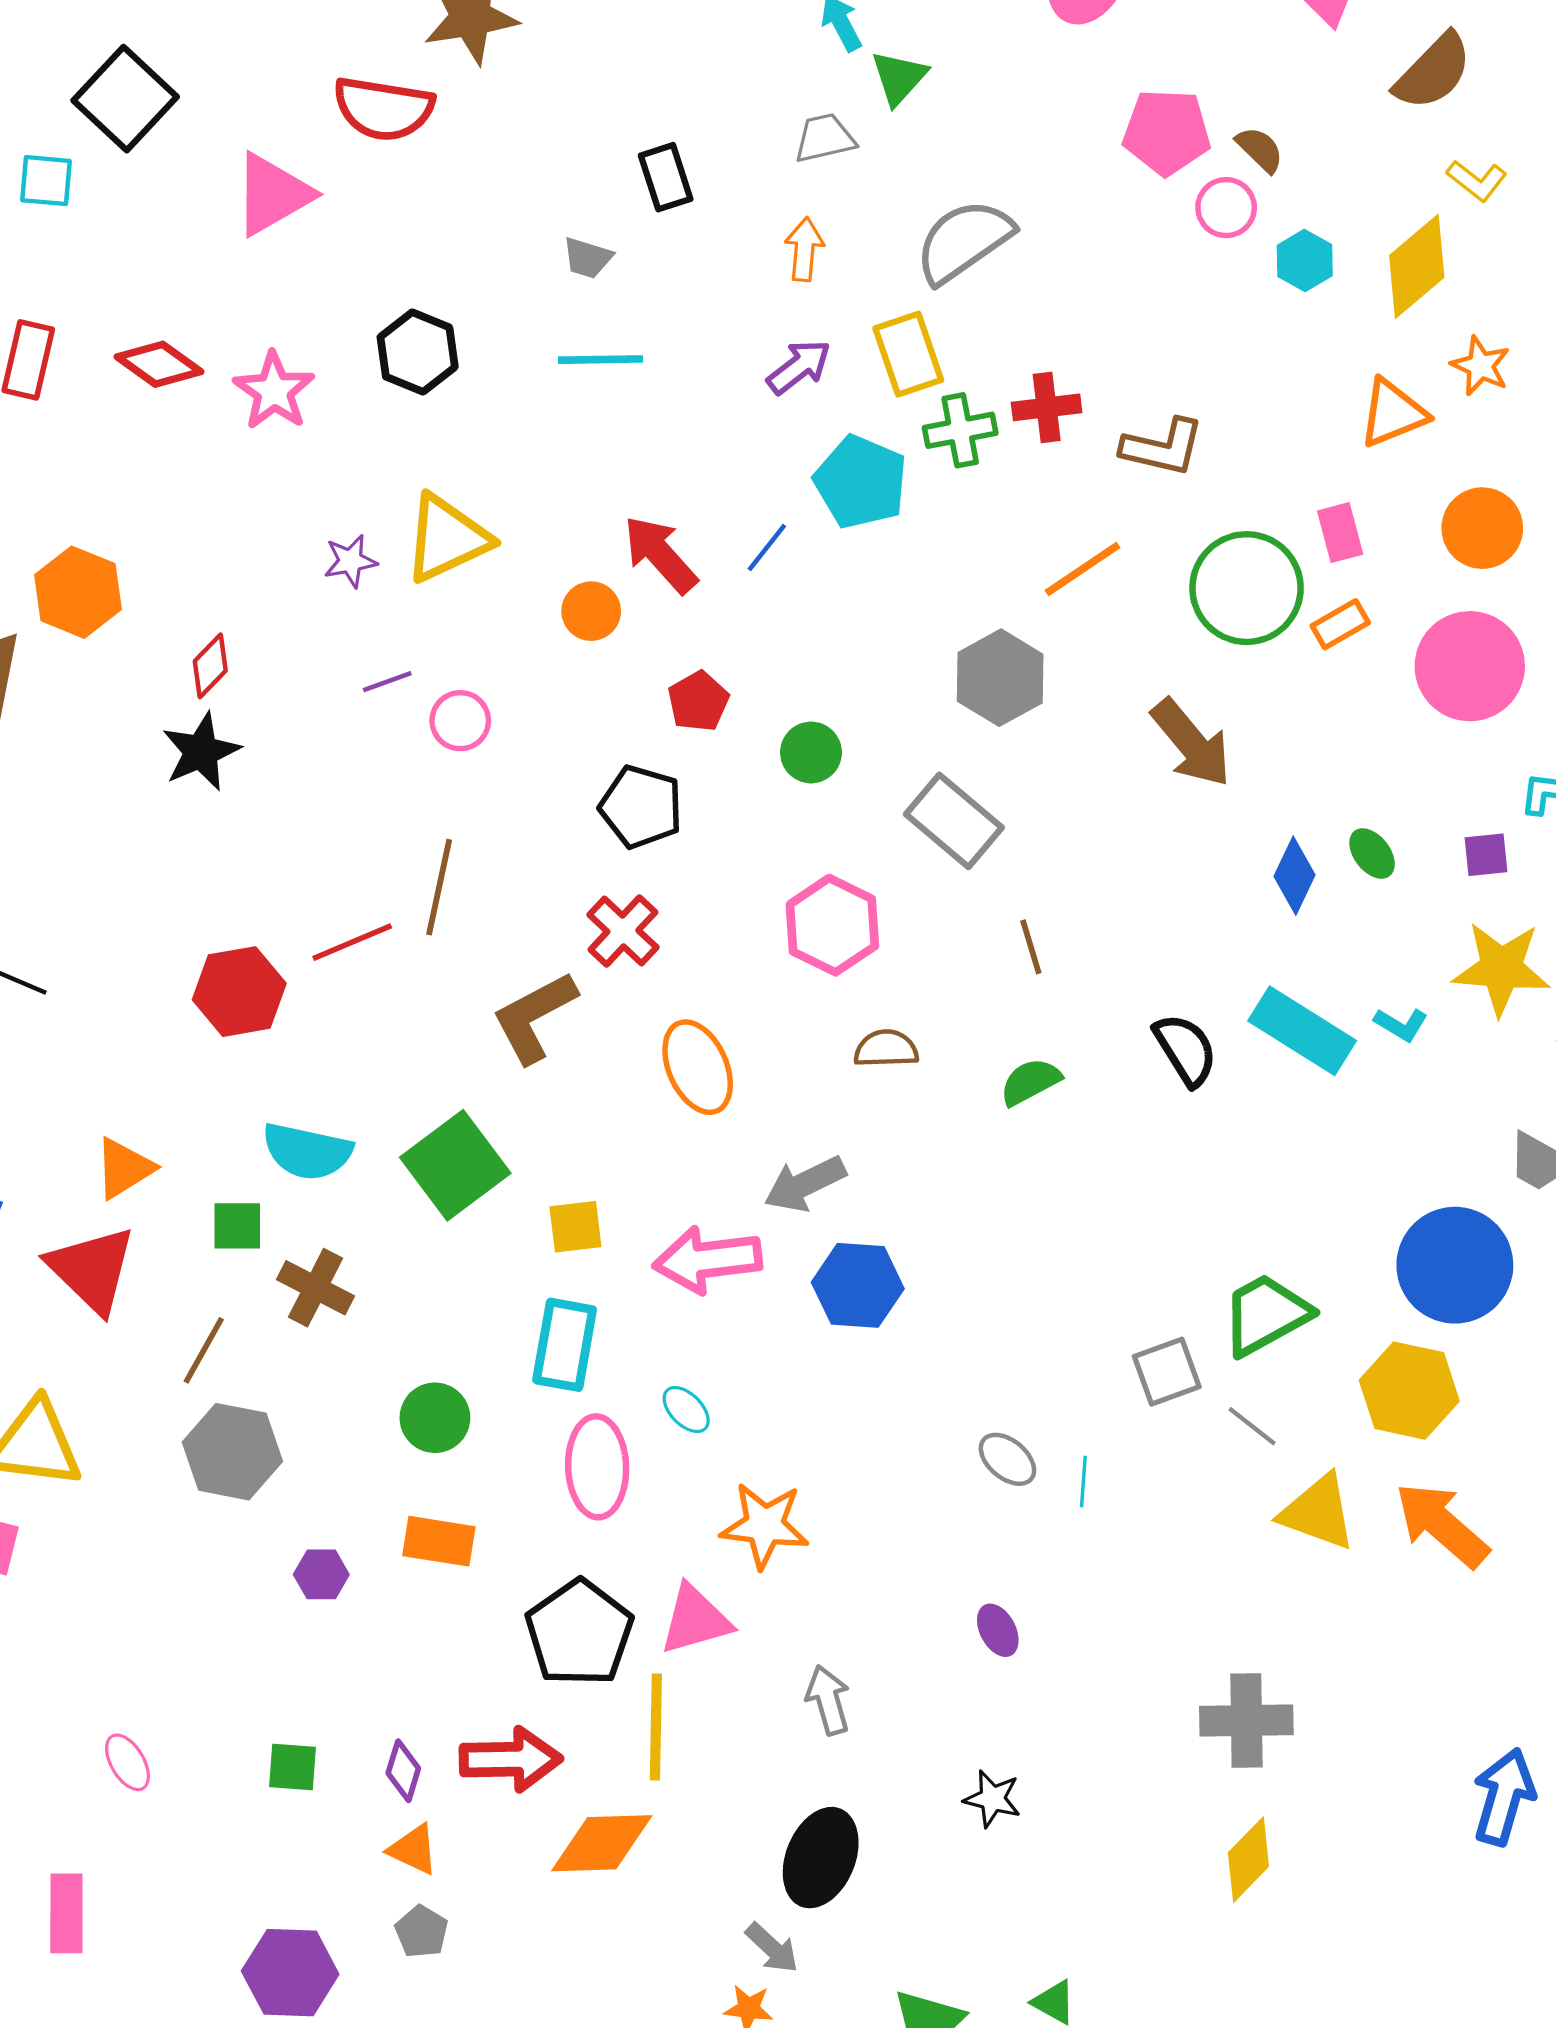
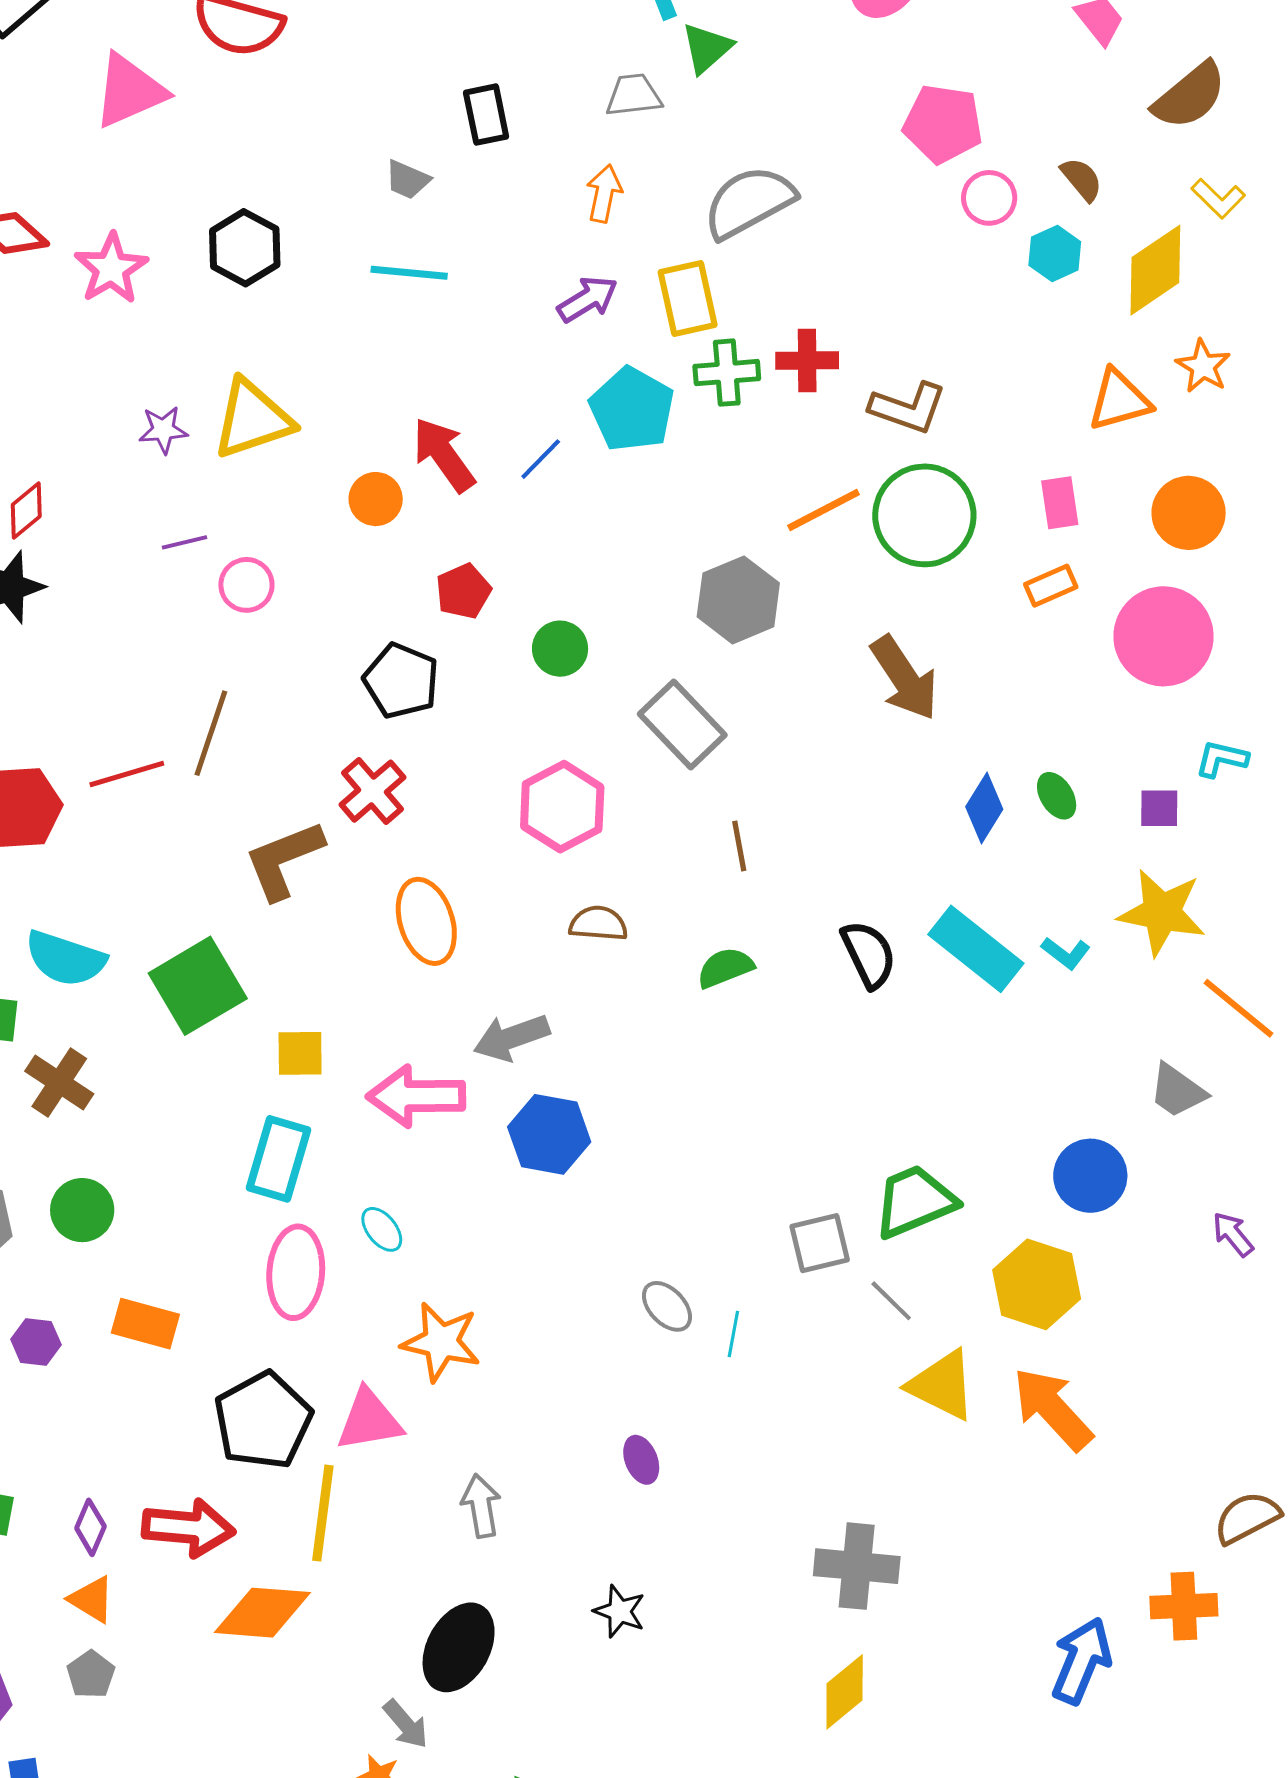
brown semicircle: (1260, 149) -> (1082, 179), moved
green circle: (1247, 588) -> (924, 515), moved
blue circle: (1455, 1265) -> (1090, 1176), size x0.7
green circle: (435, 1418) -> (82, 1210), moved

